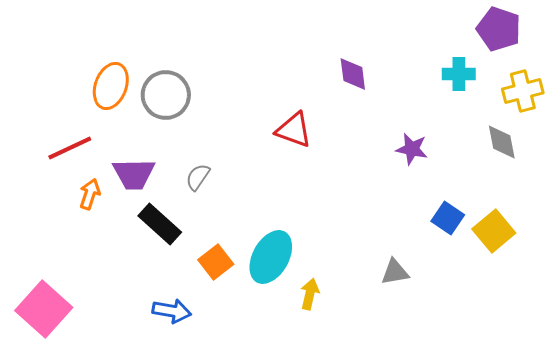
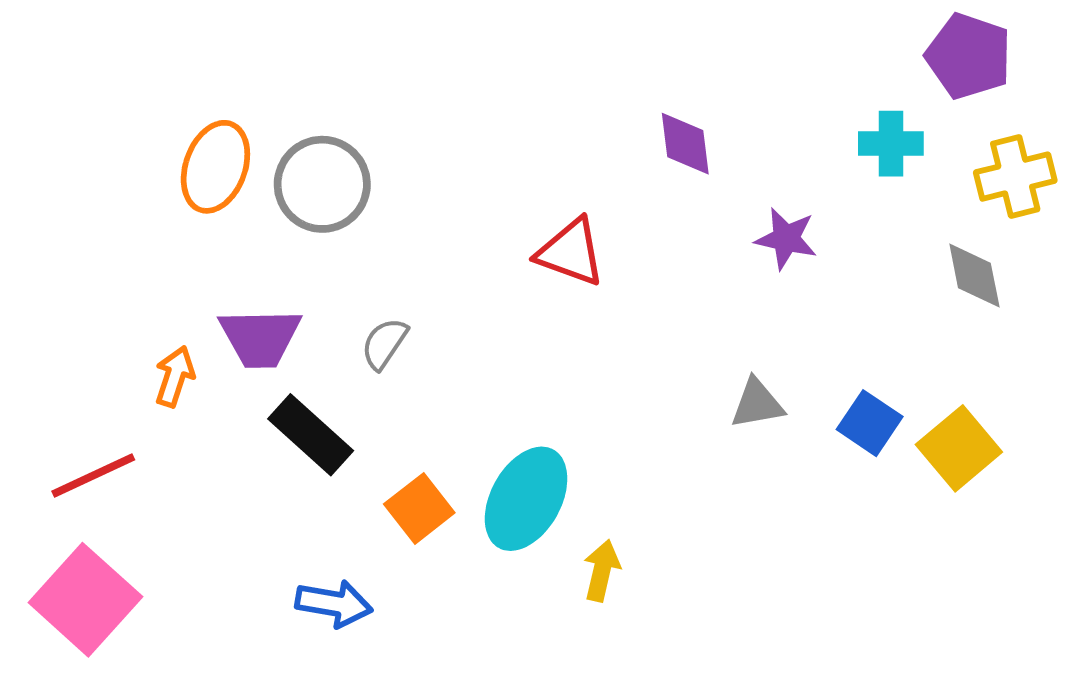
red line: (70, 148) -> (93, 475), moved
purple star: (412, 149) -> (786, 239), moved
gray triangle: (395, 272) -> (757, 404), moved

